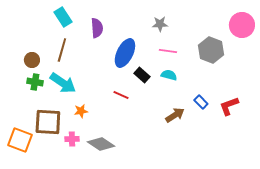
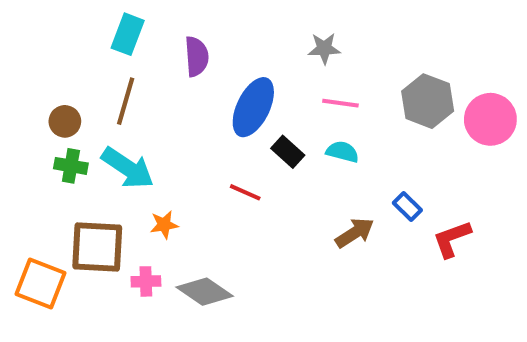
cyan rectangle: (63, 17) -> (128, 34), turned 54
pink circle: (242, 25) -> (490, 119), moved
red L-shape: (229, 106) -> (452, 239), moved

